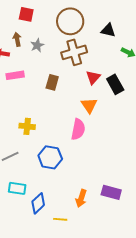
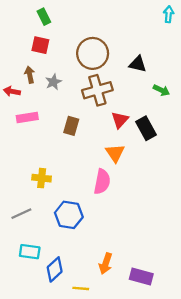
purple rectangle: (111, 192) -> (141, 277), moved

